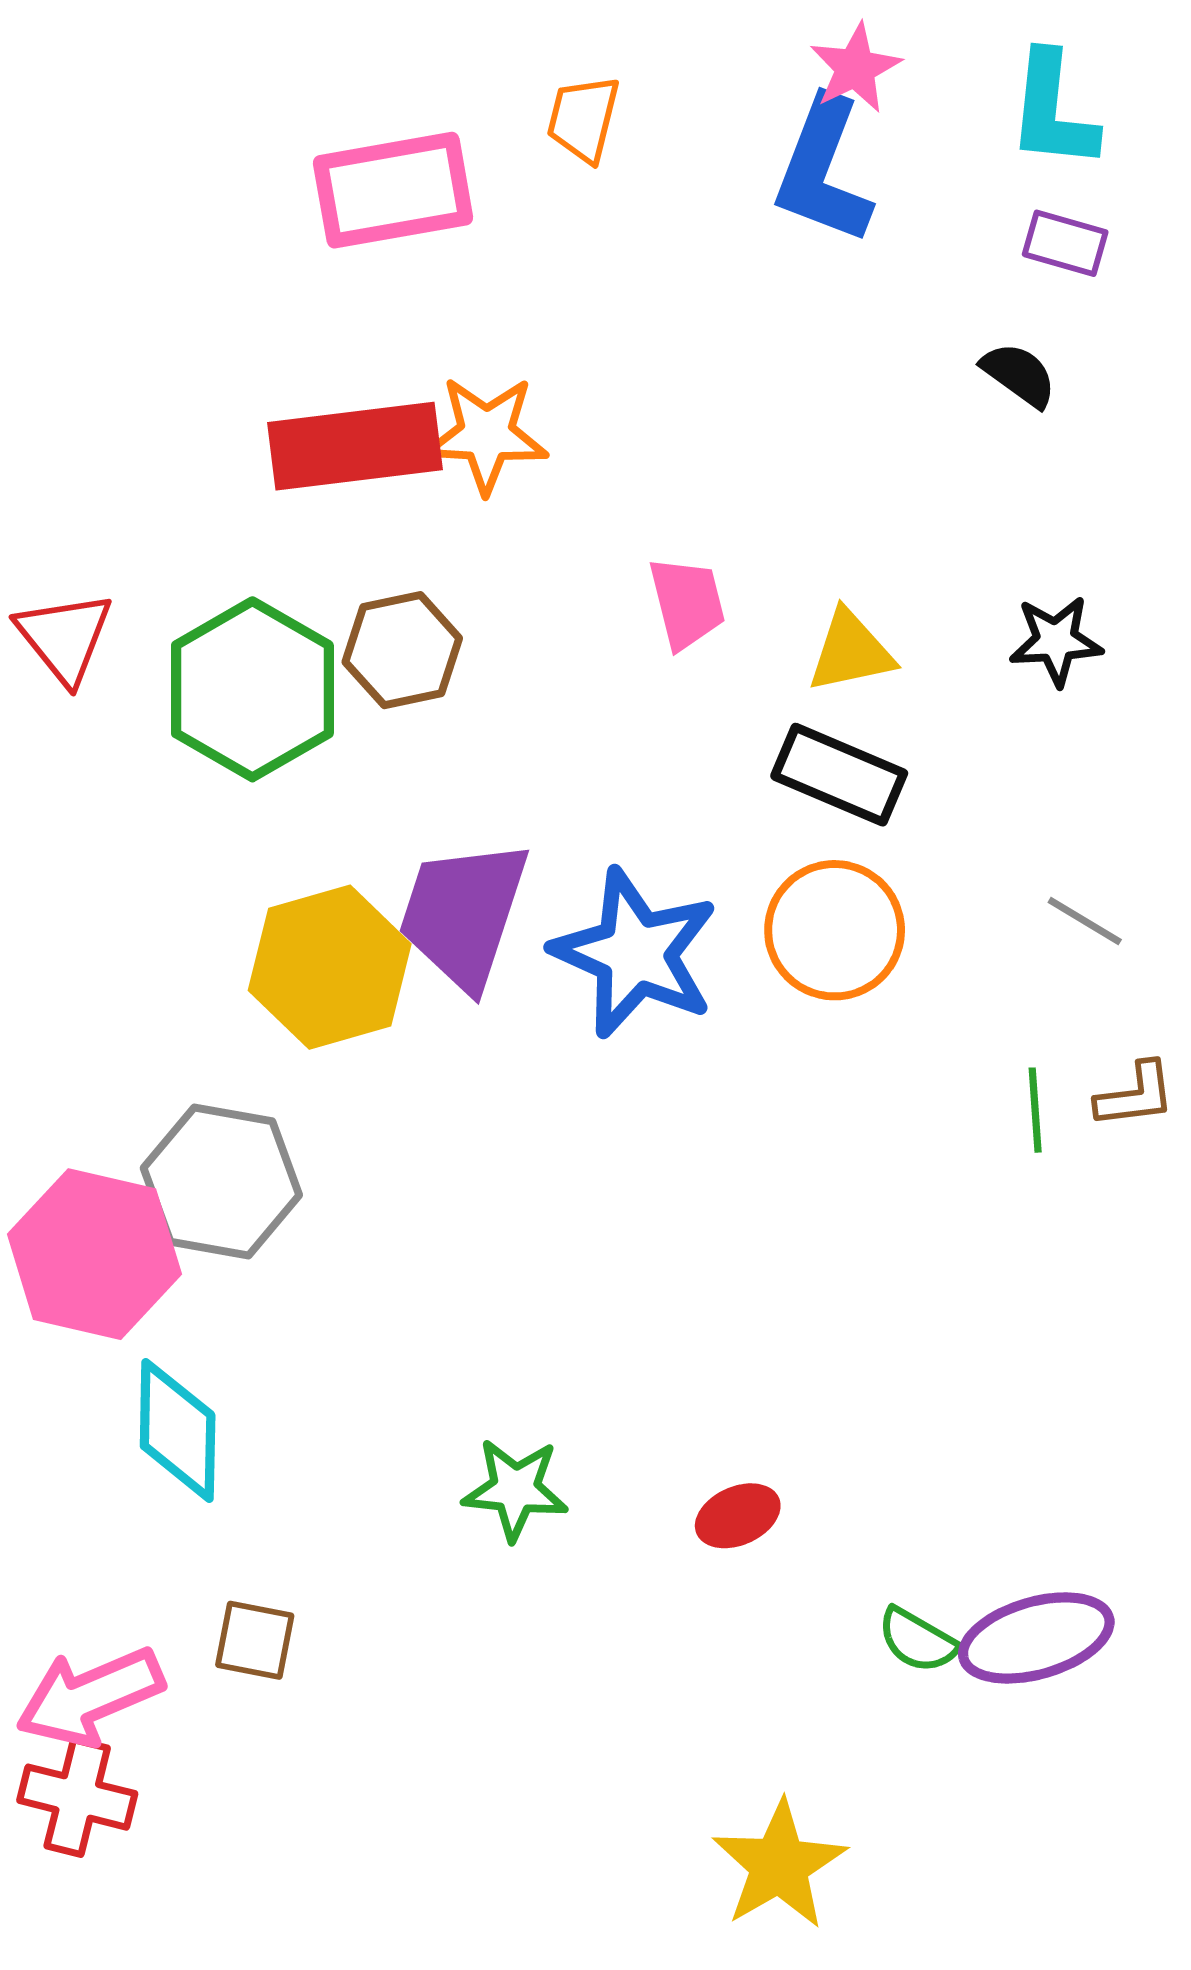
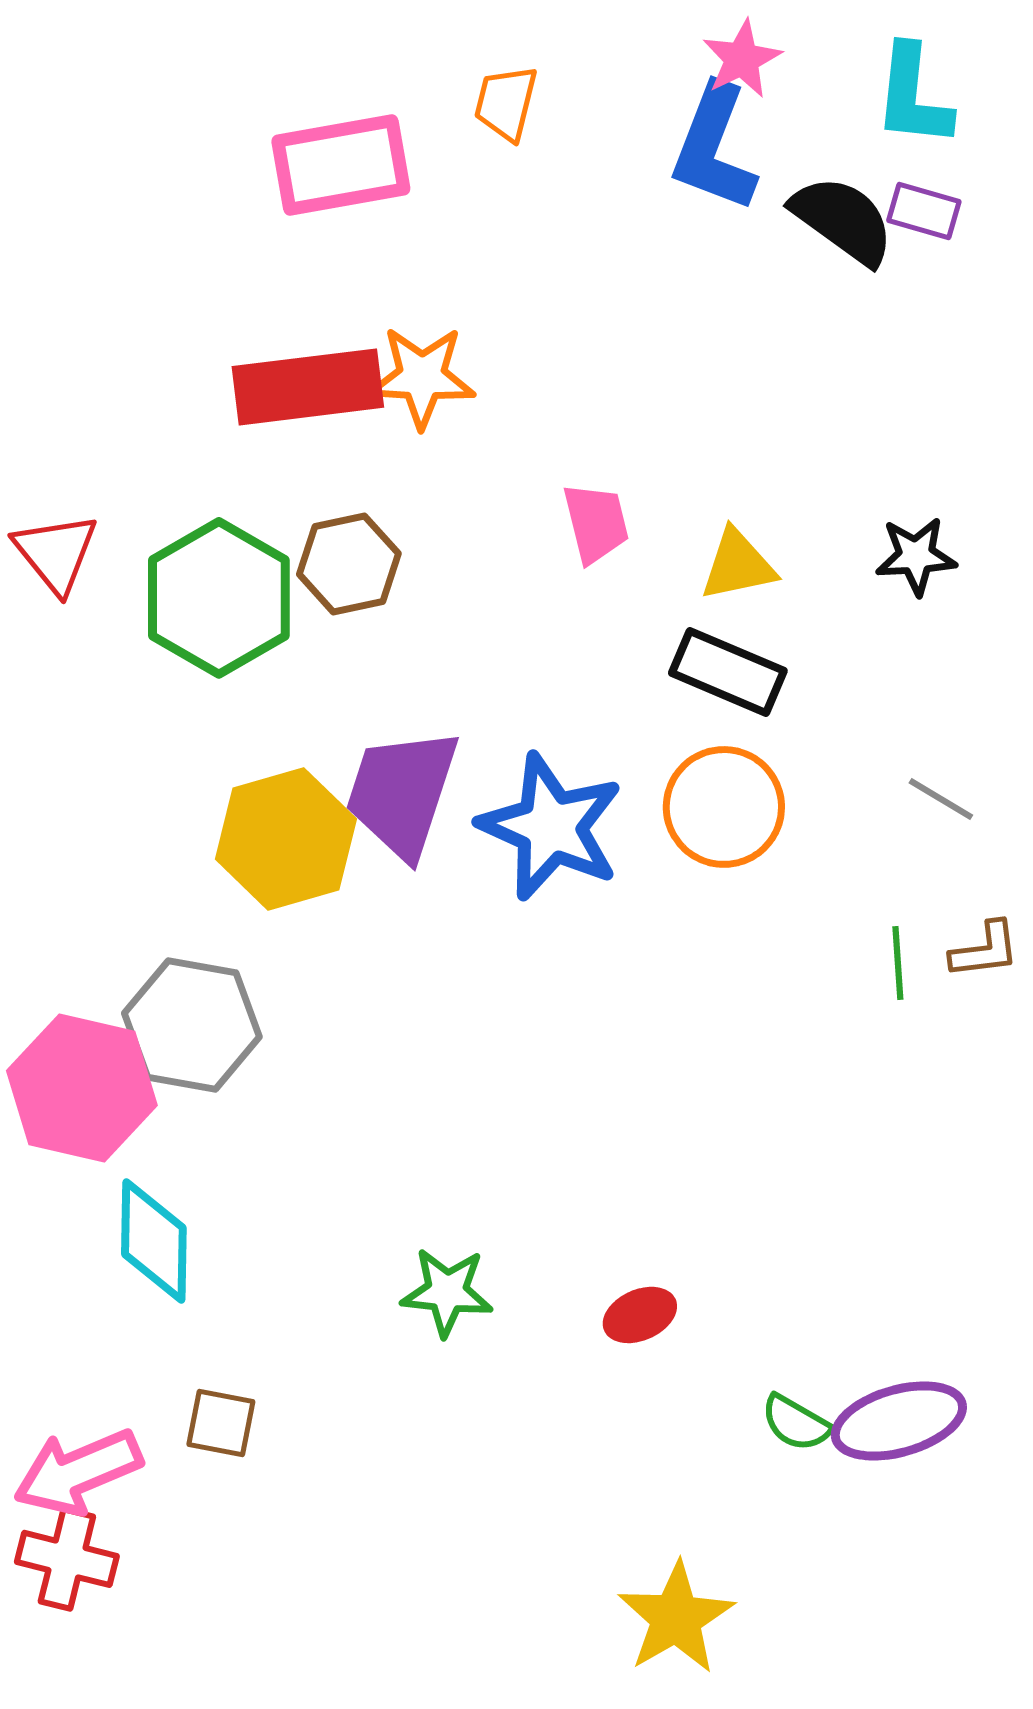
black semicircle: (1019, 375) -> (843, 220), moved, size x1.6

